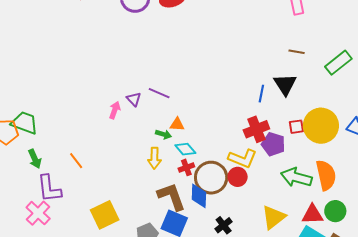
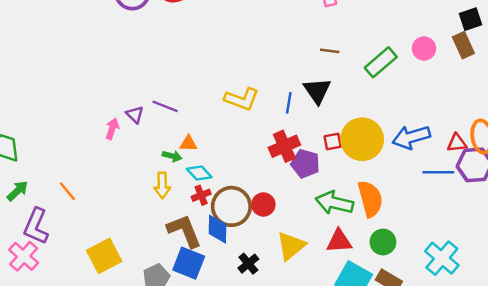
yellow L-shape: (243, 158) -> (242, 99), moved
green arrow: (35, 159) -> (17, 191), turned -108
purple L-shape: (49, 189) -> (36, 226), turned 32
red triangle: (312, 214) -> (339, 241), moved
yellow triangle: (273, 217) -> (291, 246), moved

